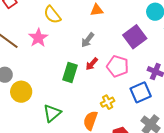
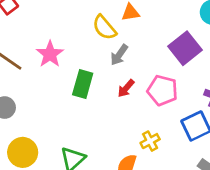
yellow semicircle: (52, 15) -> (104, 27), moved
green rectangle: (70, 72) -> (83, 84), moved
yellow circle: (21, 92) -> (23, 152), moved

